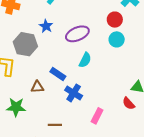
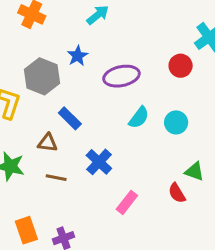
cyan circle: (117, 39) -> (176, 122), moved
cyan semicircle: (85, 60) -> (139, 118), moved
blue rectangle: (58, 74) -> (70, 118), moved
brown line: (55, 125) -> (56, 178), moved

